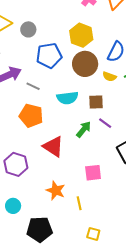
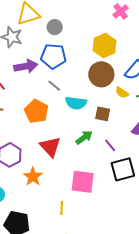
blue pentagon: (49, 55) -> (53, 56), moved
gray line: (33, 86) -> (54, 86), moved
purple line: (105, 123) -> (110, 145), moved
pink square: (93, 173) -> (83, 182), size x1.4
orange star: (56, 191) -> (33, 177), moved

